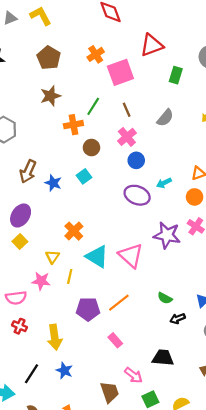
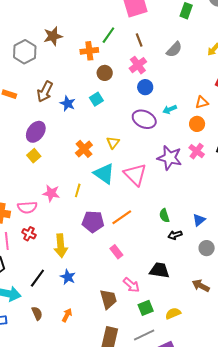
brown star: (50, 96) -> (53, 36), moved
yellow triangle: (53, 257) -> (113, 143), moved
green semicircle: (165, 298) -> (164, 216), turned 40

